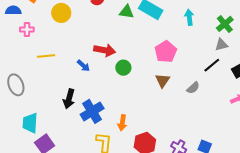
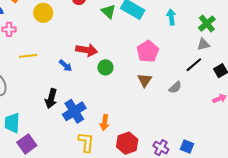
green triangle: (126, 12) -> (108, 11), turned 35

